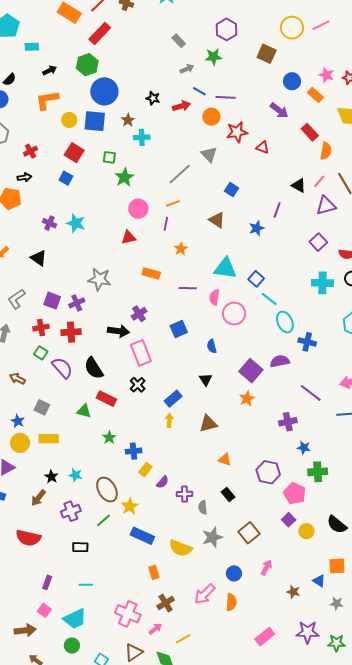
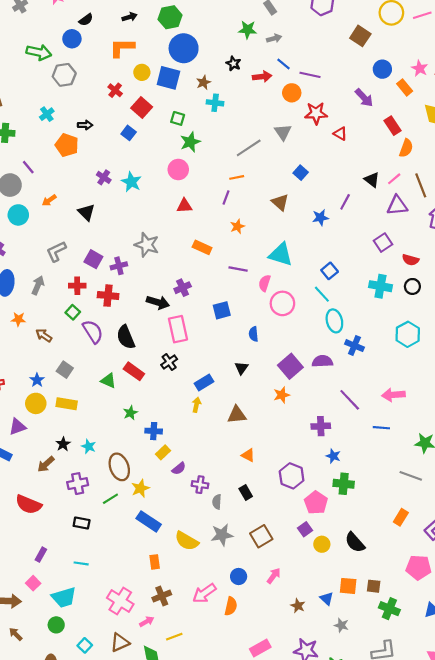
green star: (213, 57) -> (248, 30), moved
red cross: (31, 151) -> (115, 90), moved, turned -32
pink circle: (138, 209) -> (178, 170), moved
blue square: (256, 279) -> (330, 271), moved

